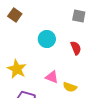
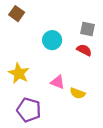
gray square: (79, 16) -> (88, 29), moved
red semicircle: (76, 48) -> (84, 50), turned -40

